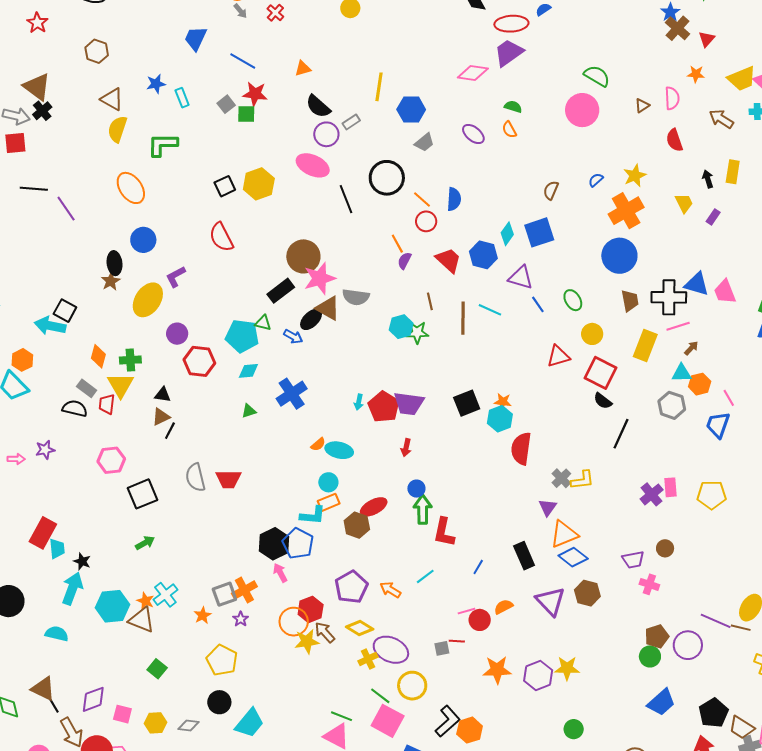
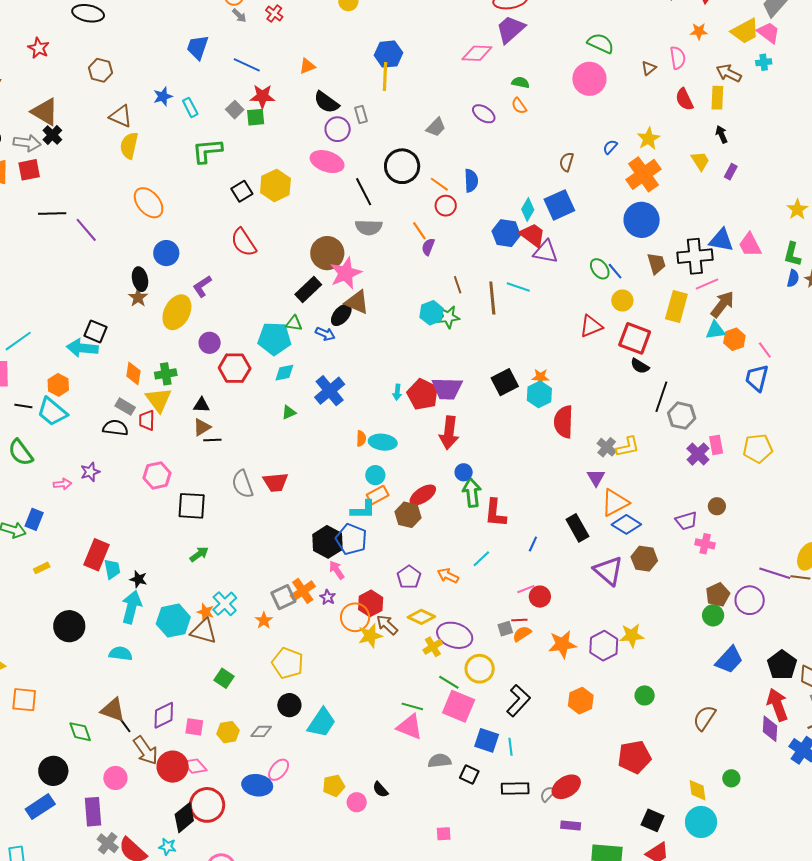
blue hexagon: (411, 110) -> (388, 54), moved
gray rectangle: (351, 122) -> (361, 114), turned -66
green L-shape: (162, 145) -> (207, 151), moved
yellow rectangle: (733, 172) -> (717, 98), moved
red trapezoid: (448, 260) -> (533, 235), moved
gray semicircle: (356, 297) -> (369, 227), moved
blue line: (538, 304) -> (615, 271), moved
brown arrow: (691, 348) -> (722, 304), size x1.8
gray hexagon: (672, 405) -> (682, 416), moved
black line: (170, 431) -> (212, 440), turned 66
orange semicircle: (318, 444) -> (361, 438), turned -42
red arrow: (406, 448) -> (449, 433), size x1.8
black square: (143, 494) -> (192, 506), turned 32
purple pentagon: (351, 587) -> (409, 577), size x0.7
orange semicircle: (504, 607) -> (522, 634), moved
purple star: (241, 619) -> (328, 597), moved
orange hexagon: (470, 730) -> (581, 701), moved

